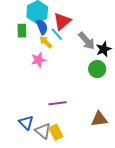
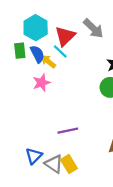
blue semicircle: (42, 27) -> (37, 54), moved
gray arrow: (87, 41) -> (93, 28), moved
blue triangle: (26, 123) -> (34, 156), turned 35

